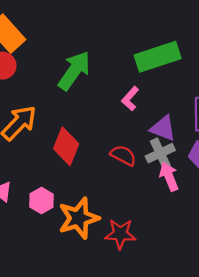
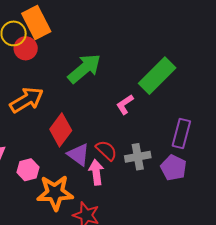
green rectangle: (158, 57) -> (157, 76), turned -42
purple triangle: (163, 128) -> (78, 155), moved
pink arrow: (169, 177) -> (96, 172), moved

